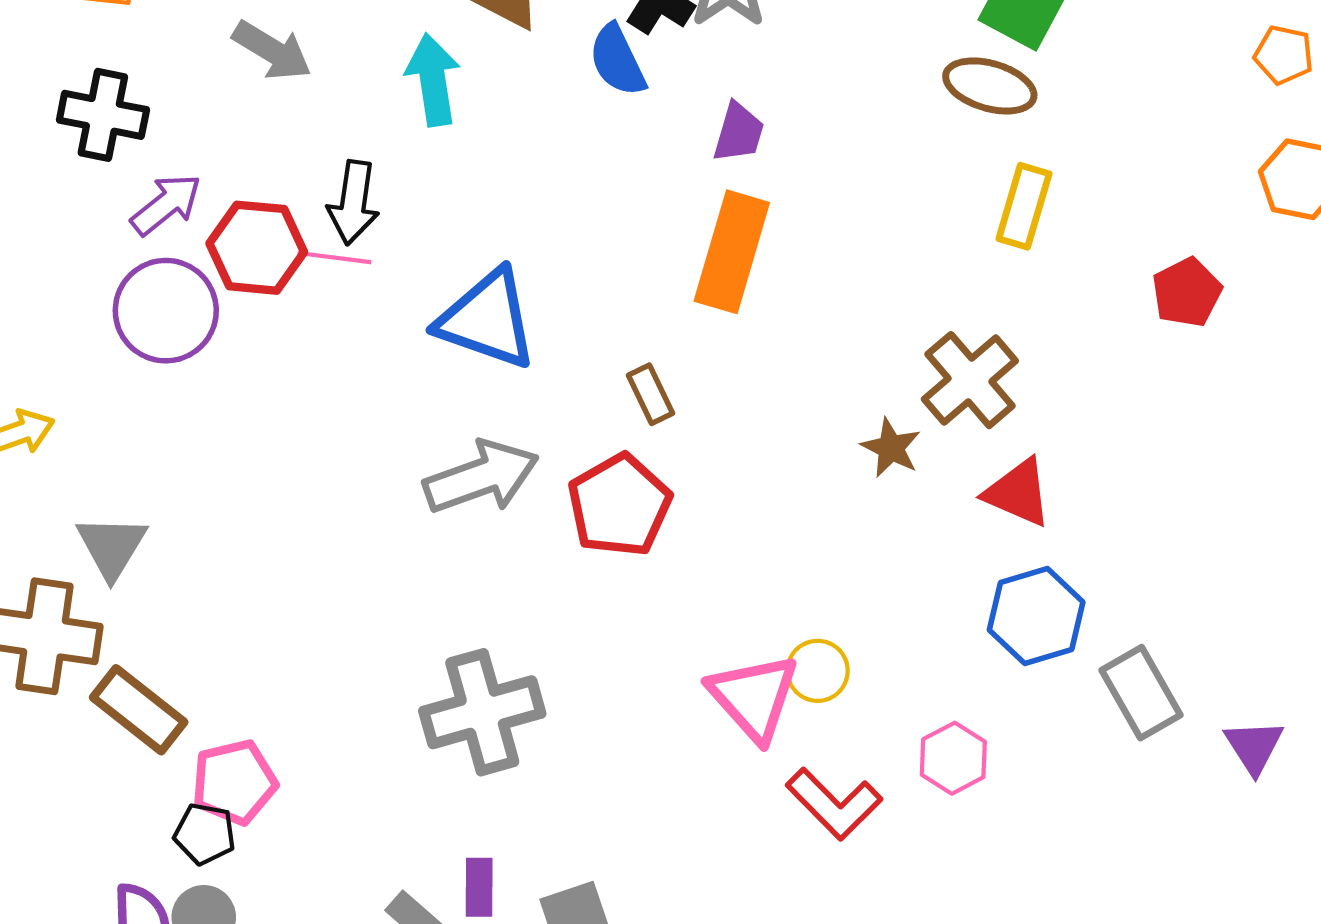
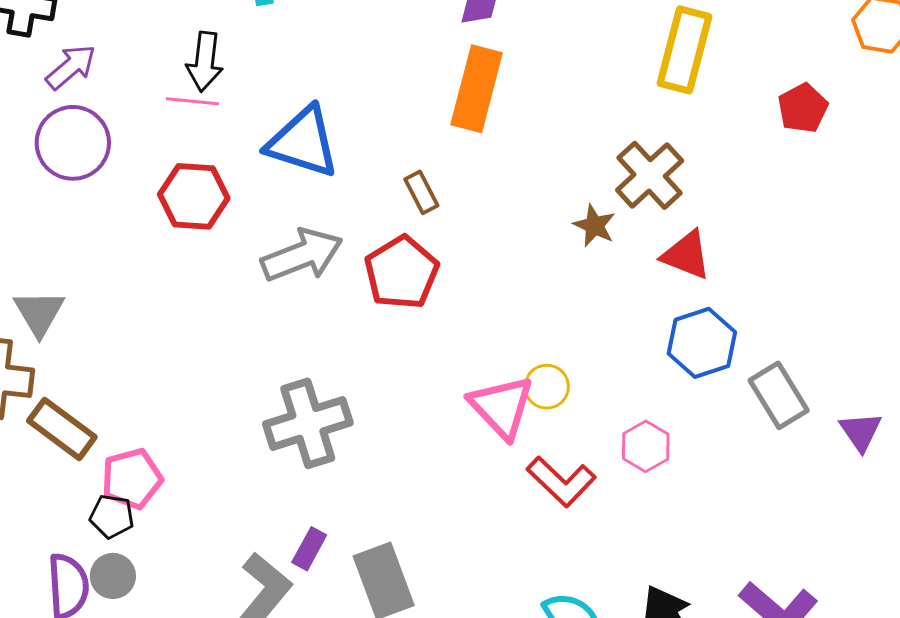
yellow rectangle: (1024, 206) -> (684, 50), size x1.4
red hexagon: (257, 248) -> (194, 196), moved
purple rectangle: (479, 887) -> (309, 549), turned 30

